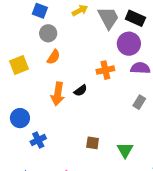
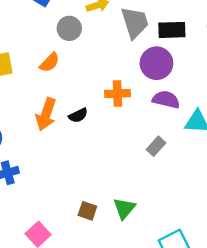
black rectangle: (135, 18) -> (172, 30), turned -36
gray circle: (48, 33) -> (69, 28), moved
brown square: (93, 143) -> (87, 211), moved

